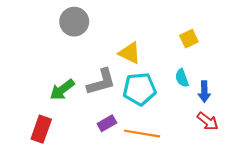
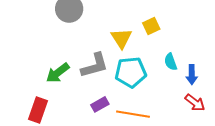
yellow square: (189, 39) -> (151, 26), moved
yellow triangle: (130, 53) -> (121, 38), turned 30

